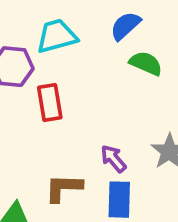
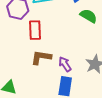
brown L-shape: (63, 188) -> (41, 57), moved

